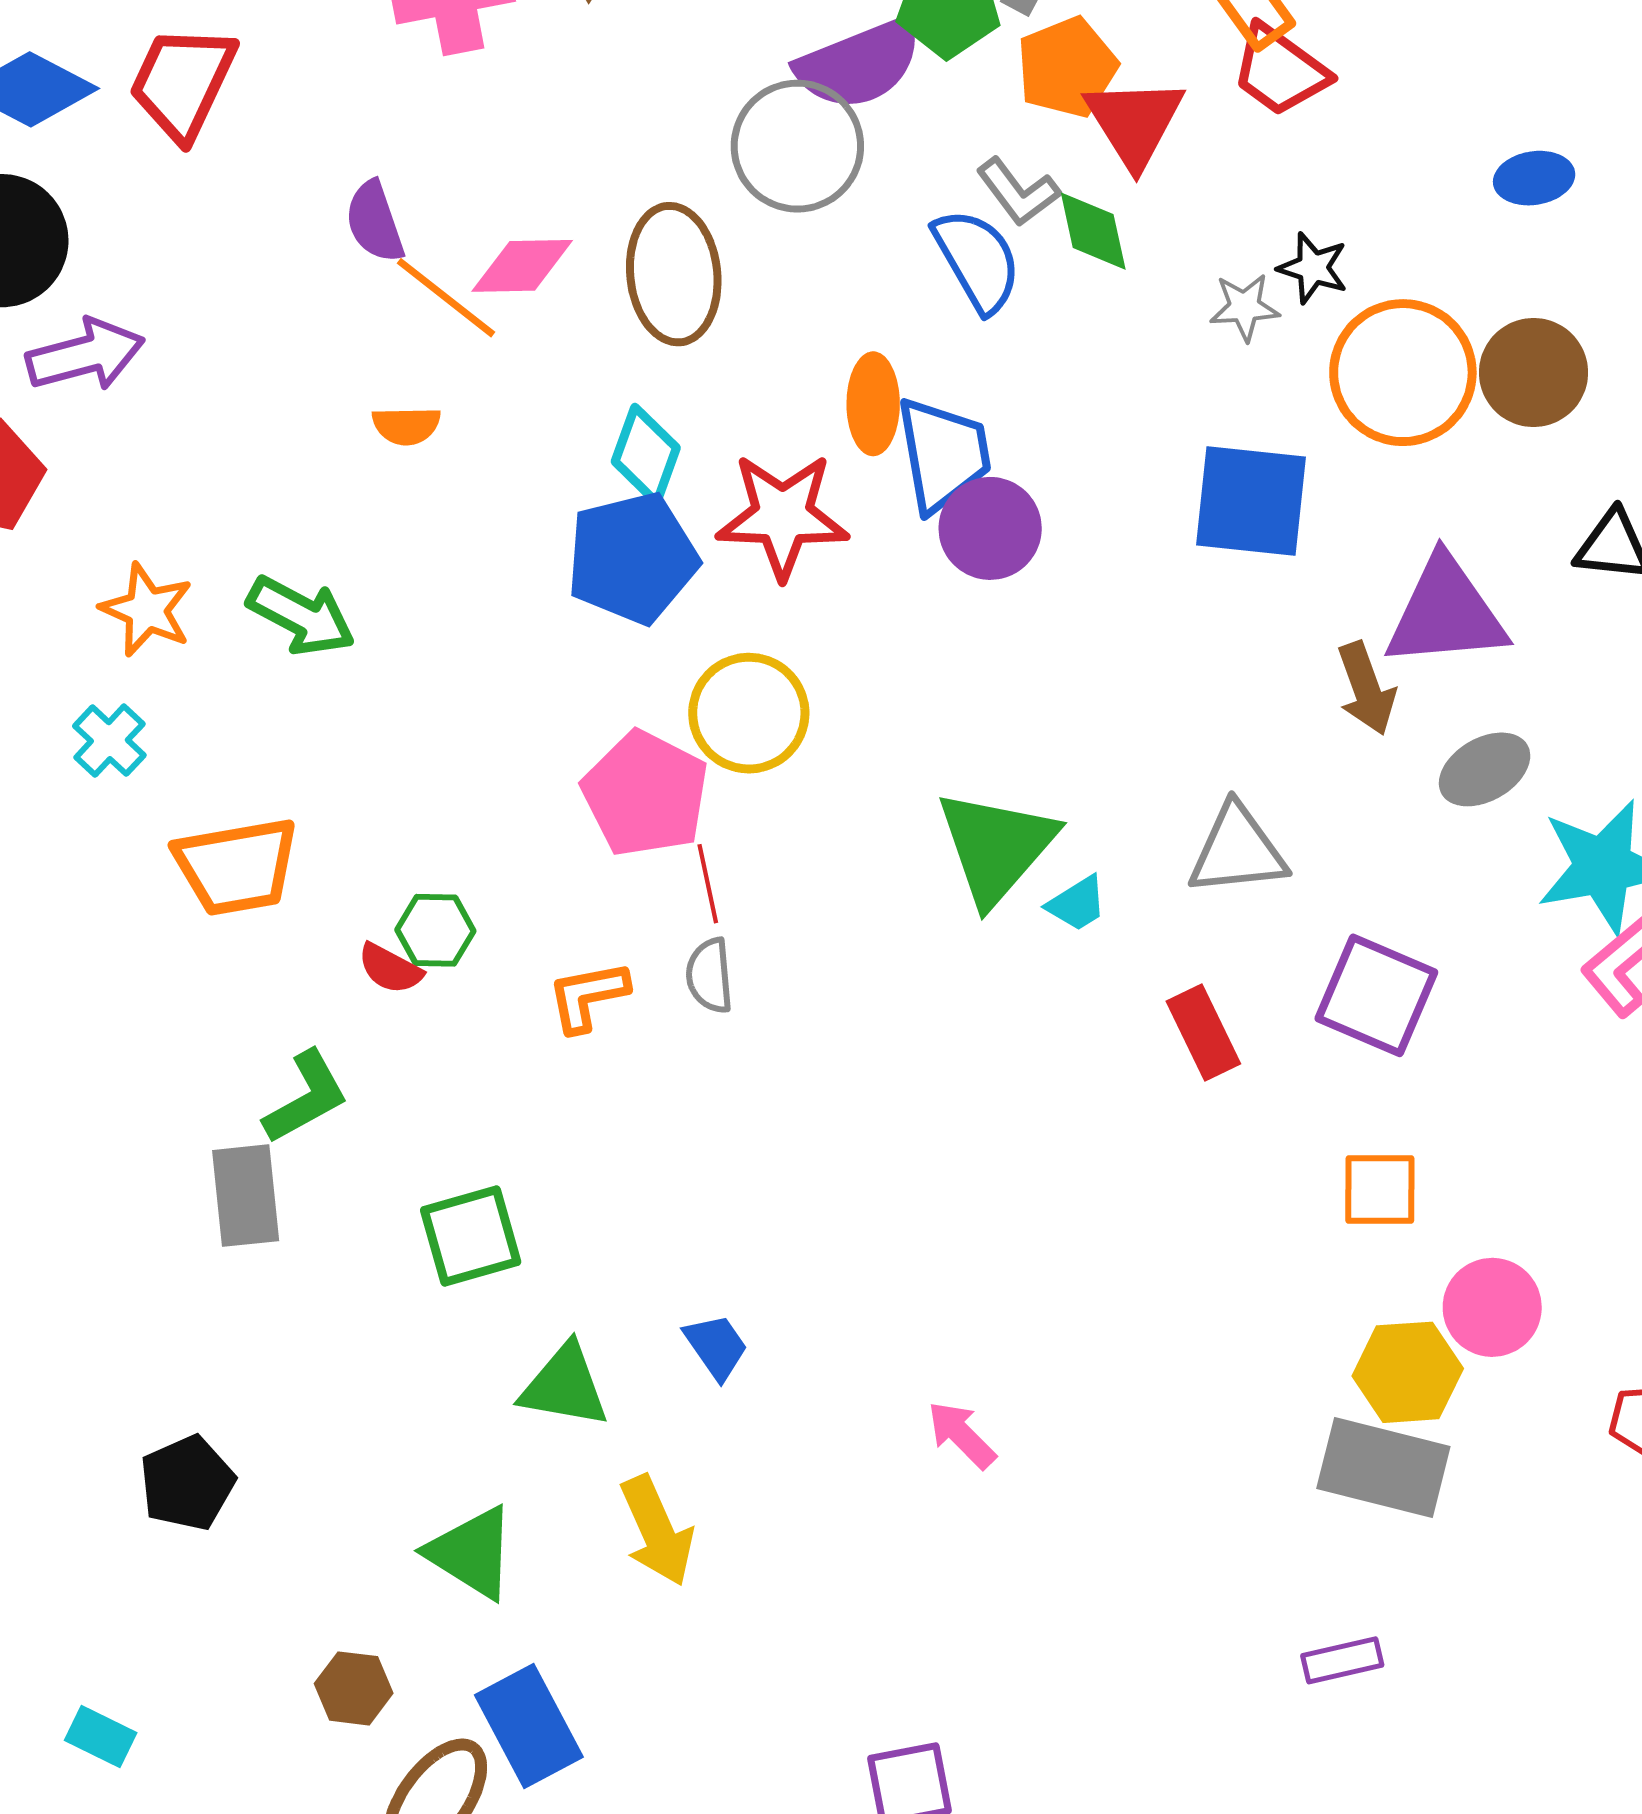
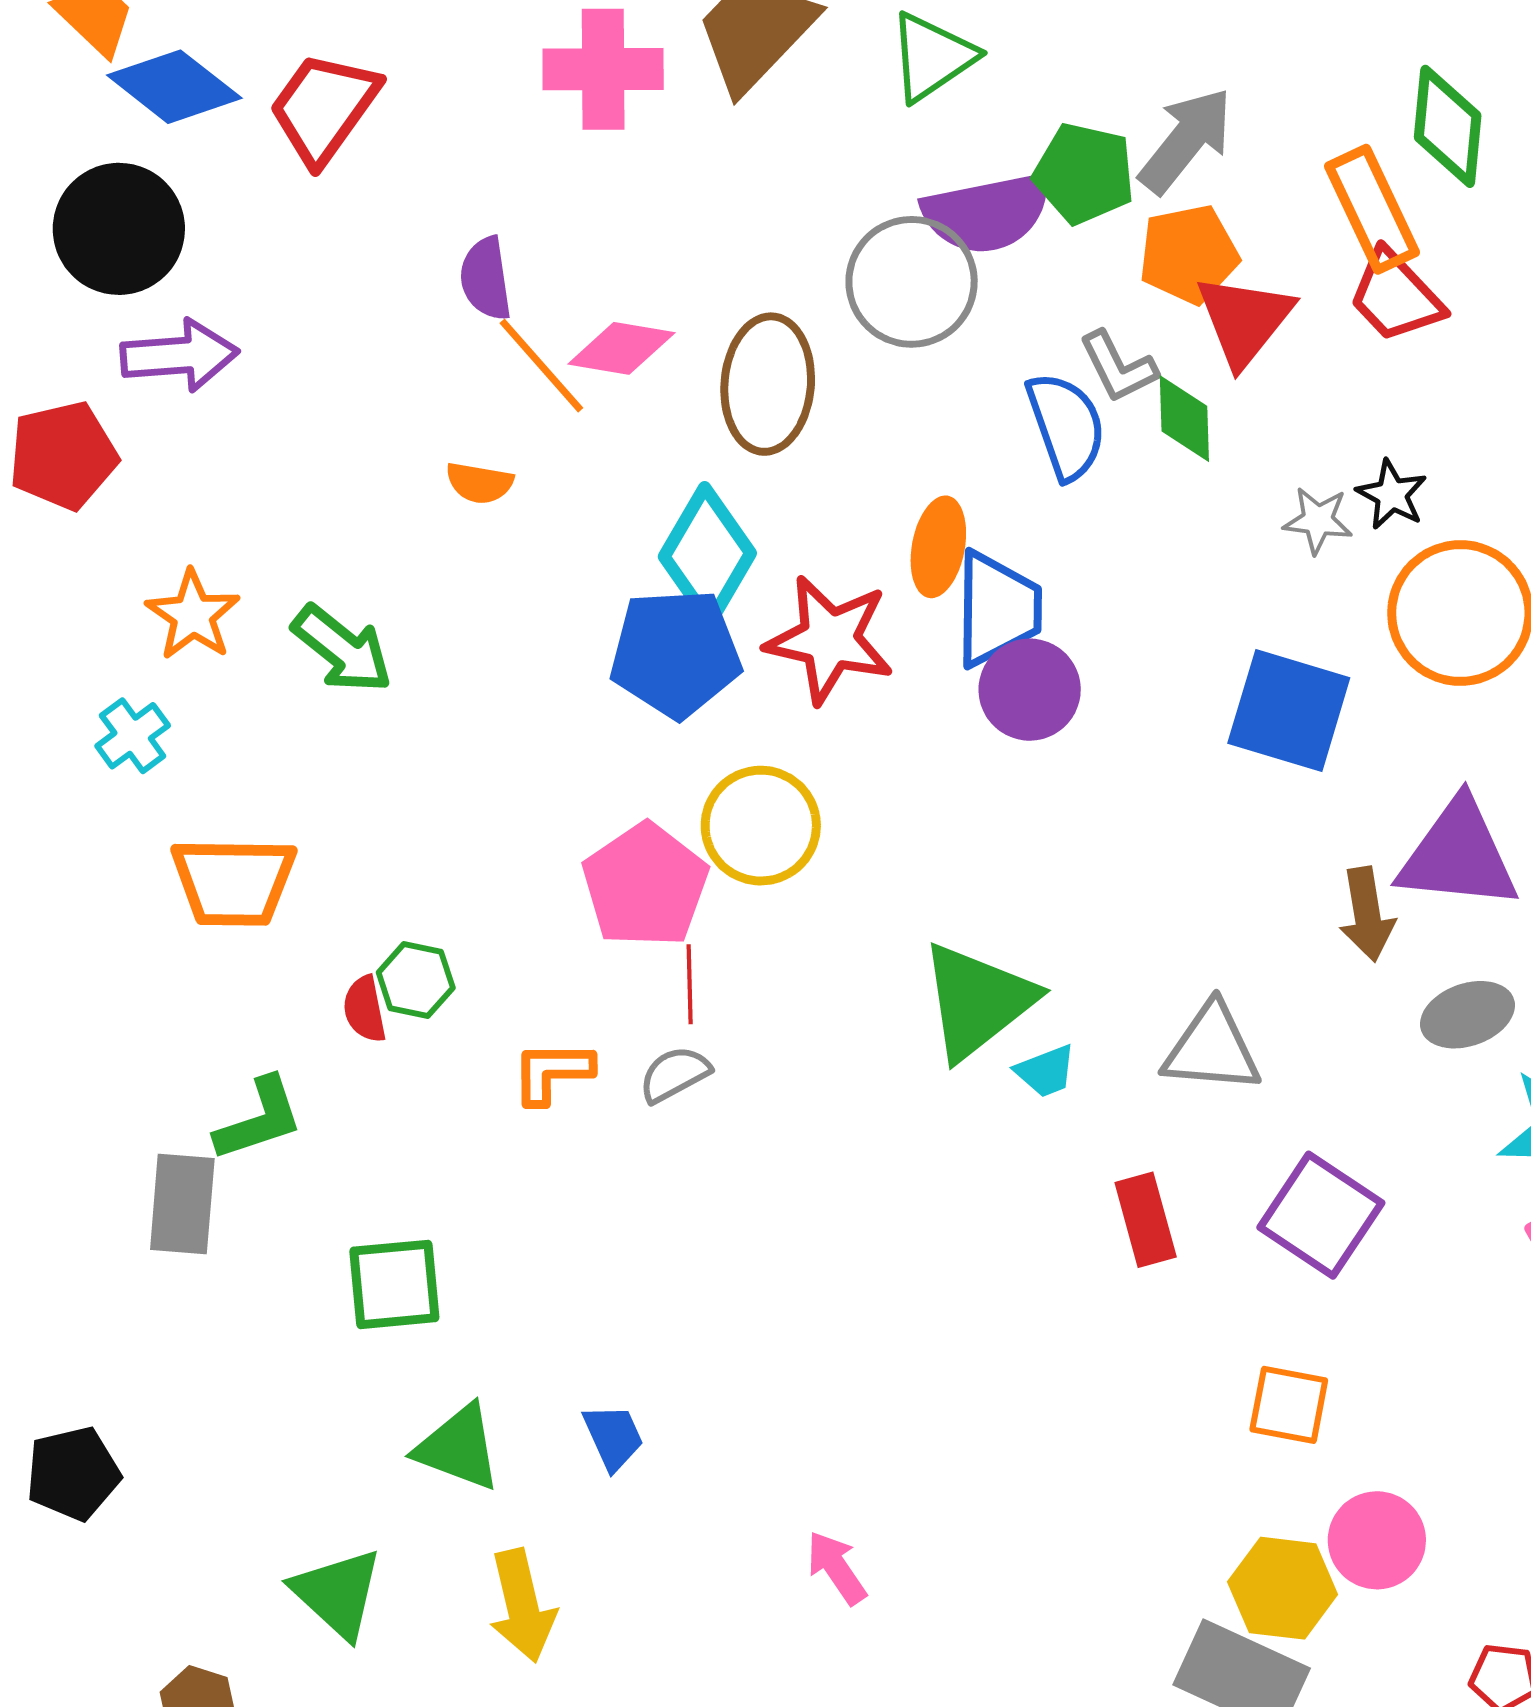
cyan diamond: (646, 455) -> (707, 555), size x1.4
red semicircle: (390, 969) -> (365, 1009), turned 40
gray semicircle: (710, 976) -> (675, 1074), turned 56

